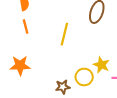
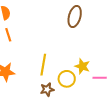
yellow line: (64, 34) -> (43, 65), moved

